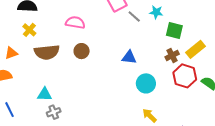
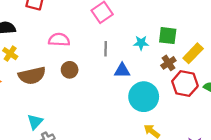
cyan star: (156, 12) -> (141, 43), moved
gray line: (134, 16) -> (106, 49), moved, turned 56
cyan circle: (146, 83) -> (144, 97), size x1.4
cyan triangle: (45, 94) -> (35, 122), turned -42

